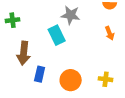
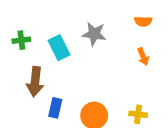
cyan rectangle: (57, 35) -> (59, 48), moved

